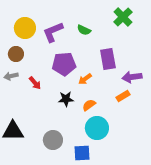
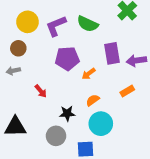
green semicircle: (84, 30) -> (88, 24), size x1.5
purple arrow: (132, 77) -> (136, 61), moved
red arrow: (35, 83) -> (41, 91), moved
black star: (66, 99) -> (67, 113), moved

